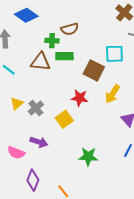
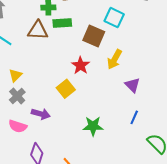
cyan square: (114, 54) -> (114, 18), turned 30
red star: (80, 98) -> (81, 65), turned 30
gray cross: (36, 108) -> (17, 96), moved

